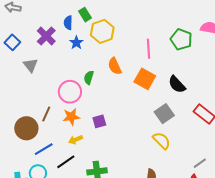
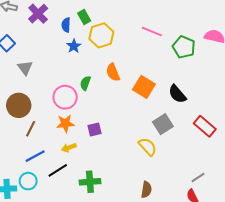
purple cross: (46, 36) -> (38, 14), moved
pink line: (148, 49) -> (152, 32), moved, turned -66
brown line: (46, 114) -> (31, 129), moved
brown circle: (26, 128) -> (19, 105), moved
yellow semicircle: (162, 141) -> (148, 147), moved

